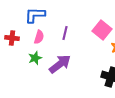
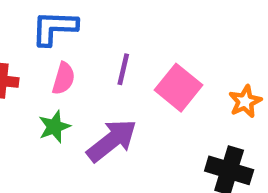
pink square: (102, 30) -> (178, 88), moved

